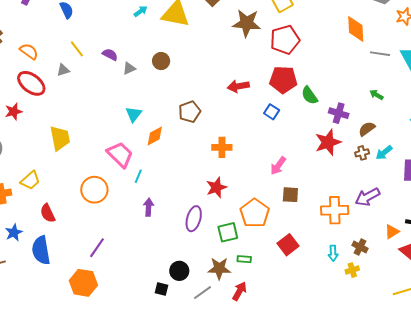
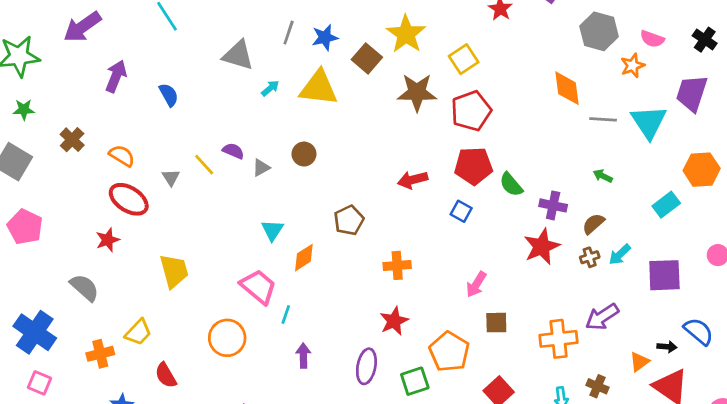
yellow line: (77, 49) -> (204, 165), moved
gray triangle: (63, 70) -> (171, 177), turned -40

